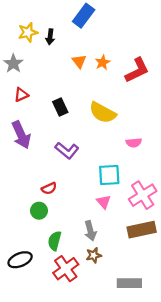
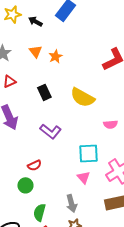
yellow star: (28, 32) -> (12, 14), moved
black arrow: (50, 37) -> (35, 21), moved, turned 112
orange triangle: (79, 61) -> (35, 51), moved
orange star: (103, 62) -> (55, 56), moved

